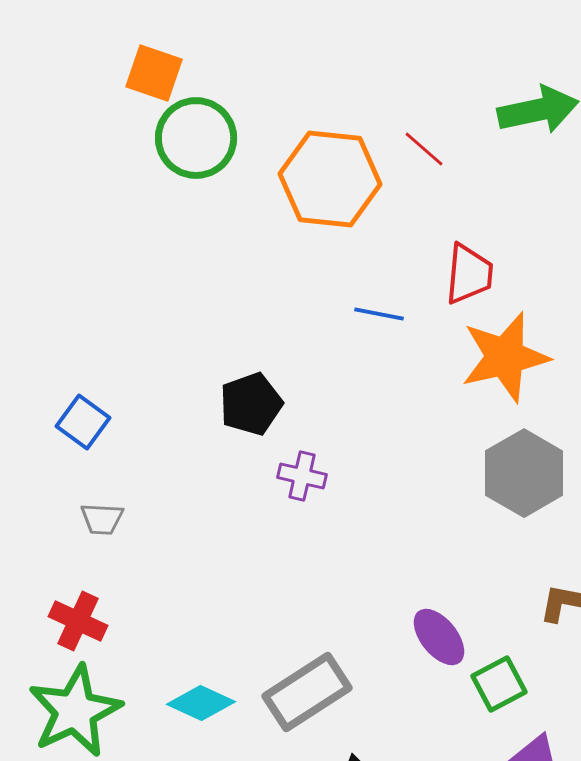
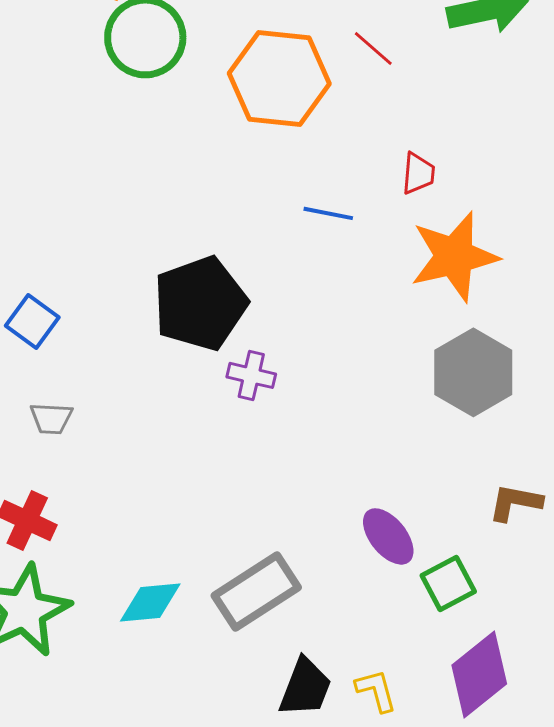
red trapezoid: (469, 274) -> (418, 173), size x0.7
black pentagon: (251, 404) -> (200, 303), size x1.5
cyan diamond: (201, 703) -> (150, 602), turned -30

